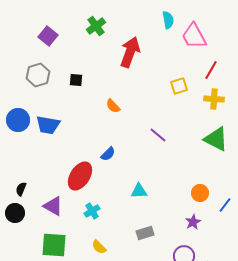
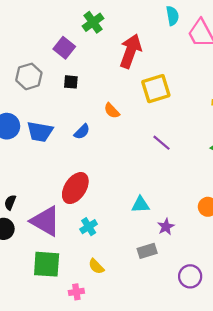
purple square: (48, 36) -> (64, 48), moved
yellow square: (179, 86) -> (156, 89), moved, size x1.5
blue semicircle: (108, 154) -> (82, 132), moved
purple triangle: (53, 206) -> (45, 221), size x1.4
purple star: (193, 222) -> (166, 227), moved

